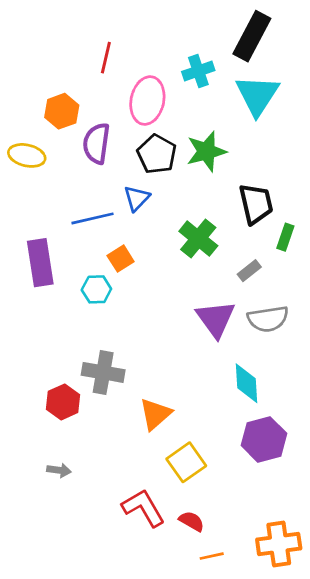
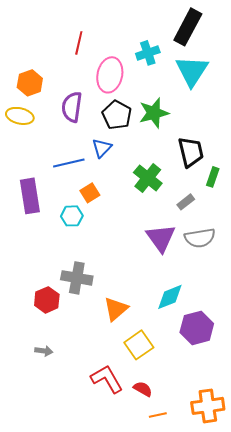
orange hexagon: (62, 111) -> (30, 83), moved
cyan diamond: (247, 383) -> (170, 297), moved, turned 72

